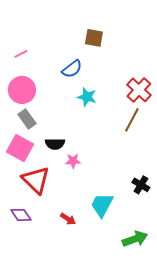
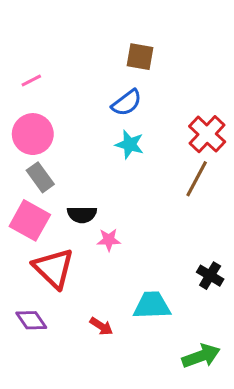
blue semicircle: (72, 69) -> (127, 103), moved
cyan trapezoid: (102, 205) -> (152, 305), turned 60

